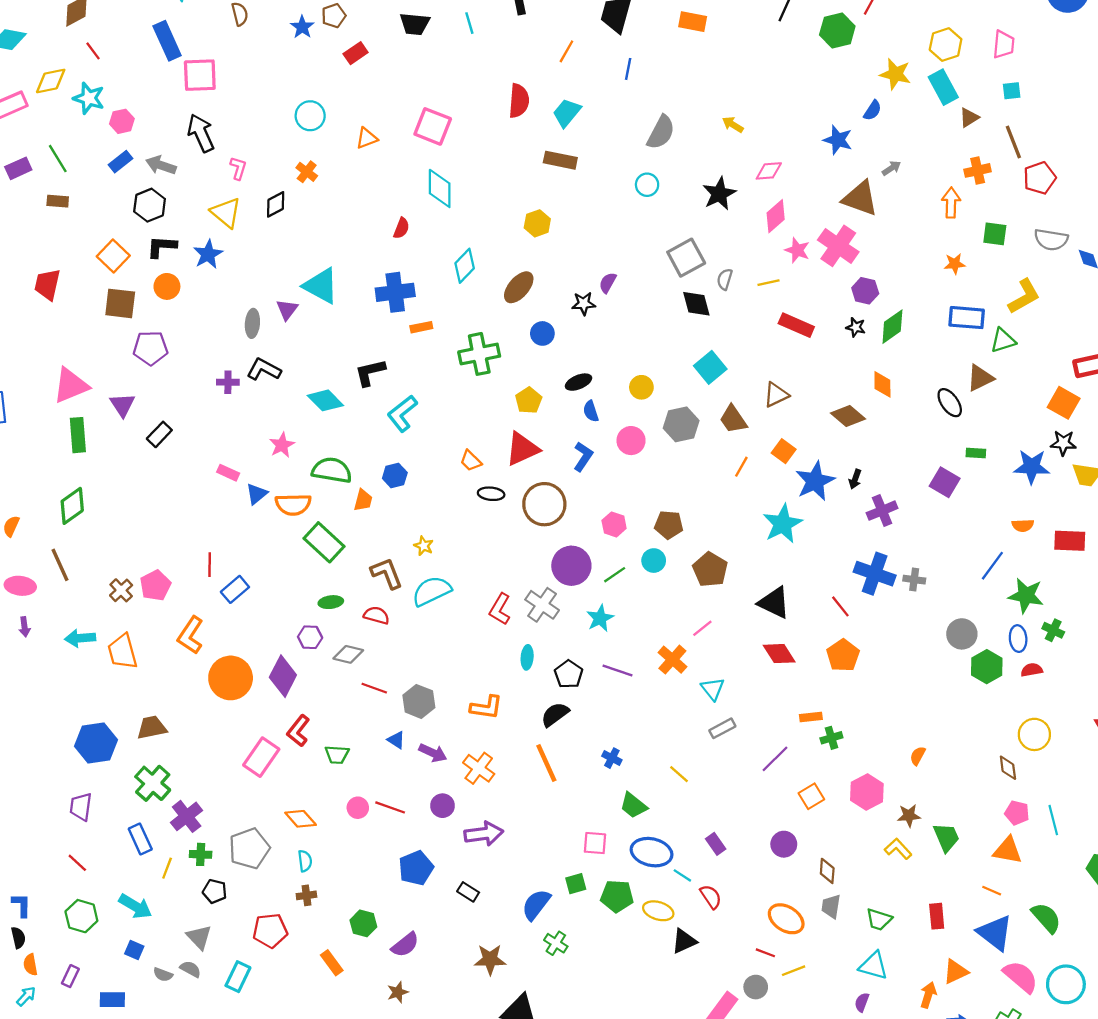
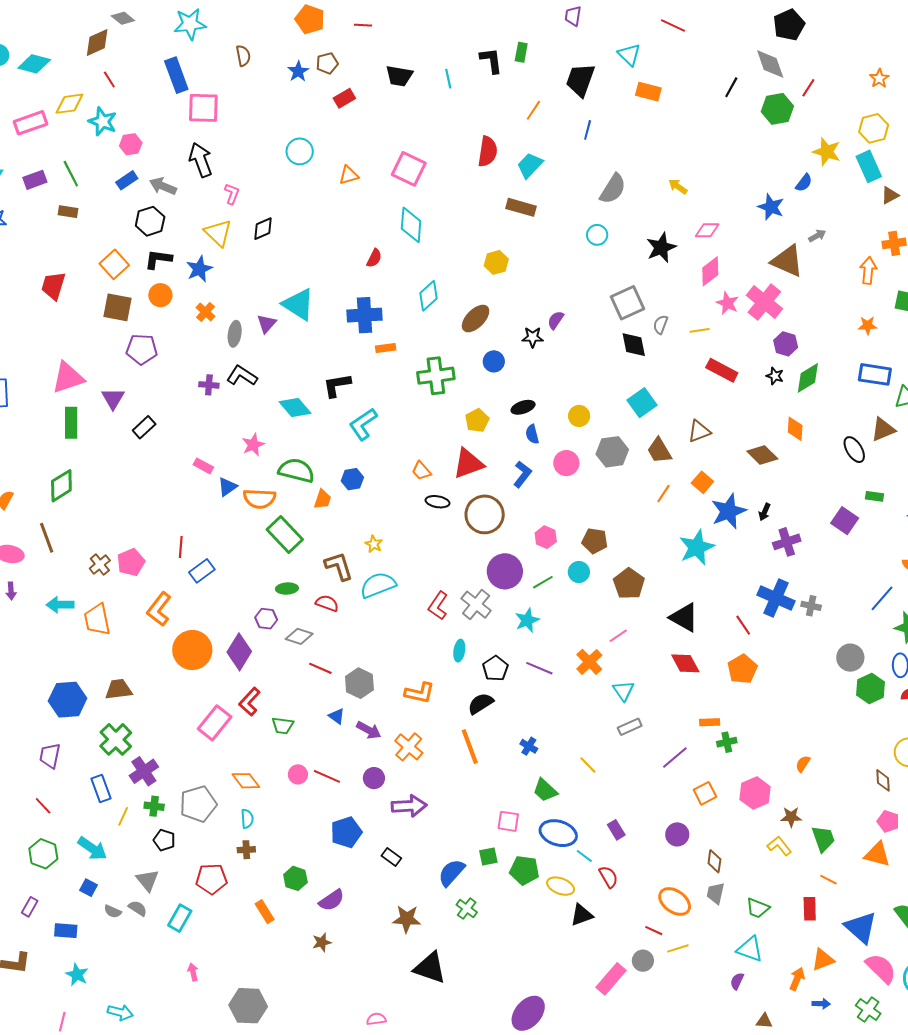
orange cross: (307, 172) -> (206, 312), moved
orange line: (992, 891) -> (828, 880), moved

